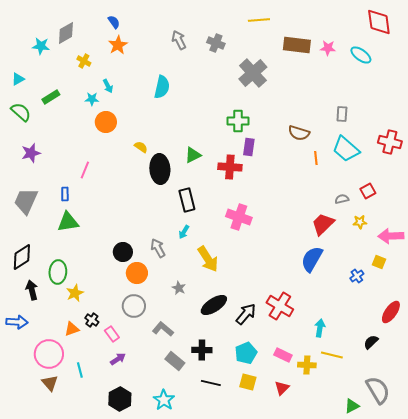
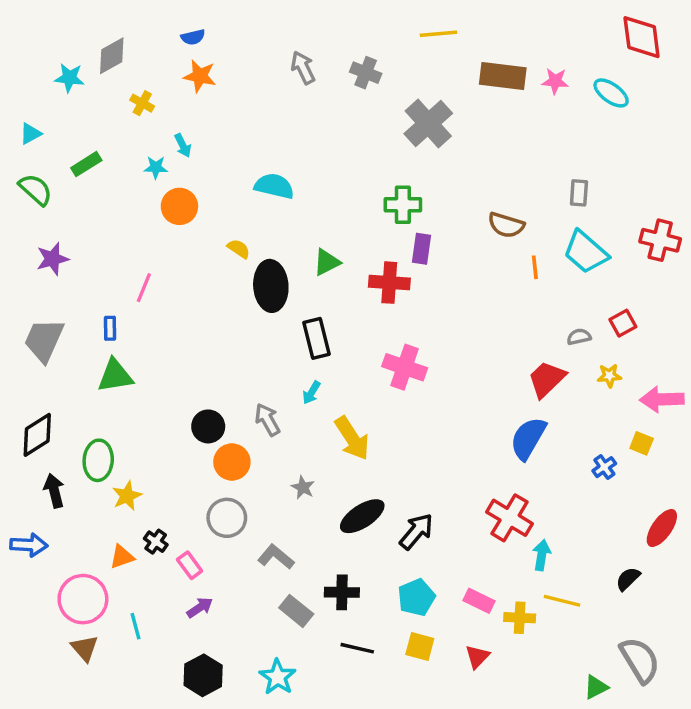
blue semicircle: (114, 22) -> (193, 37), turned 112
orange star: (118, 45) -> (200, 76), turned -30
cyan semicircle: (162, 87) -> (274, 186), moved, turned -90
red cross: (280, 306) -> (510, 518), moved

